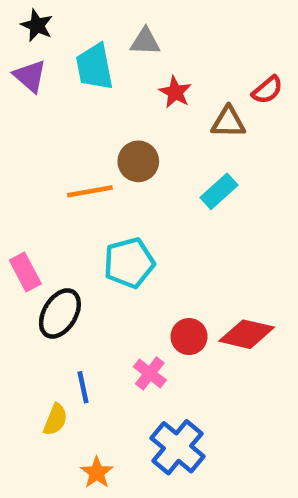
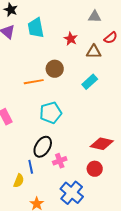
gray triangle: (145, 41) -> (95, 17), moved
black ellipse: (60, 313) -> (43, 147), moved
red circle: (189, 337) -> (95, 169), moved
pink cross: (150, 373) -> (60, 161), turned 32

